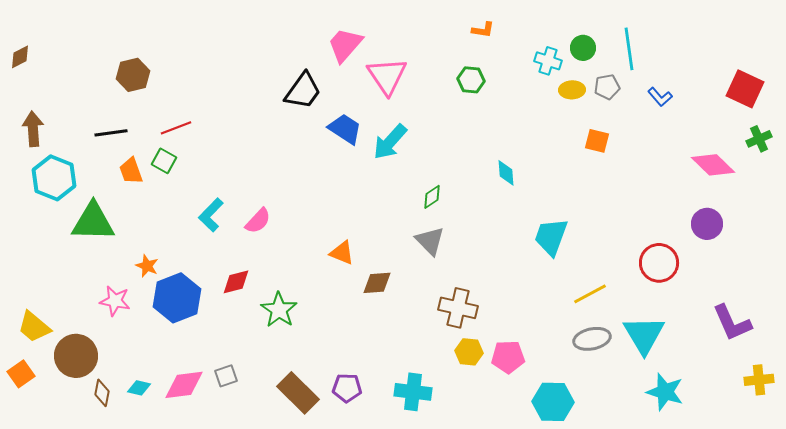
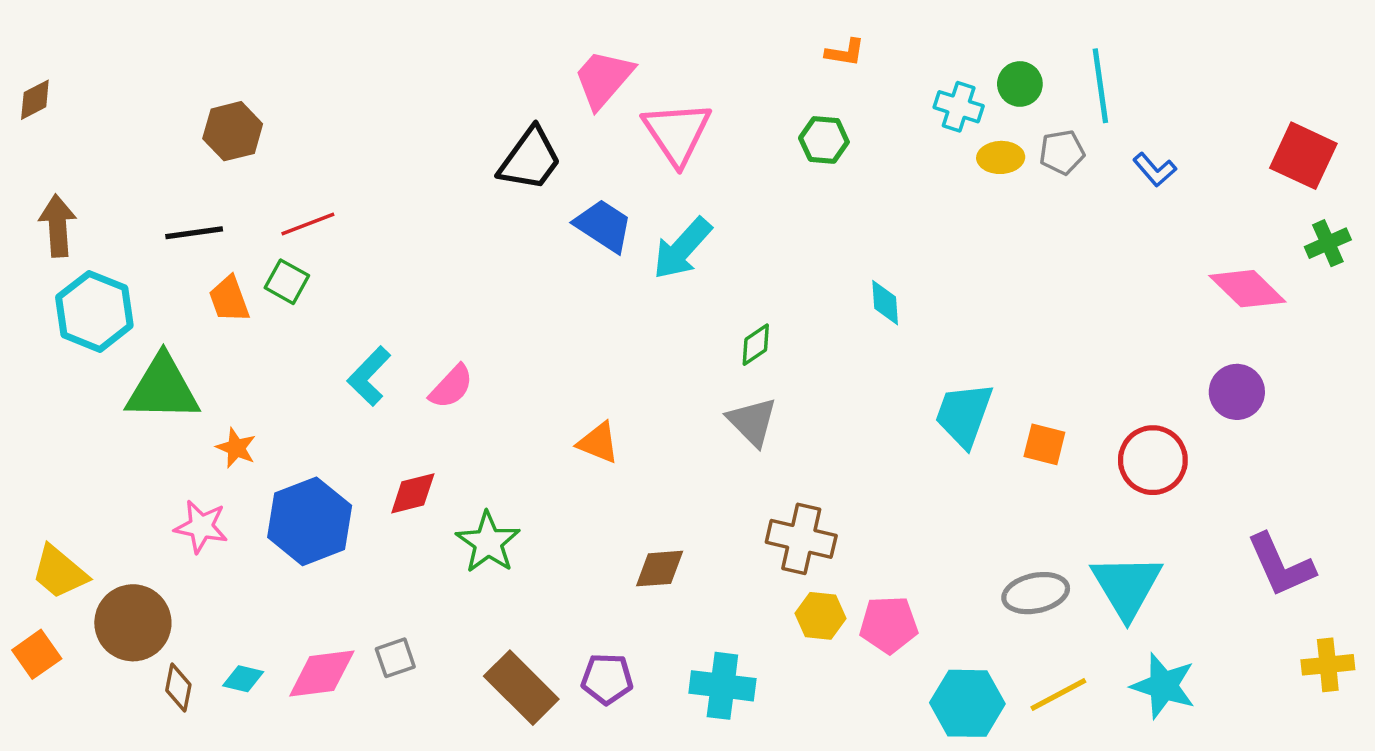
orange square: (597, 141) -> (1044, 444), moved
orange star: (147, 266) -> (236, 448), moved
brown diamond: (377, 283) -> (660, 569), moved
yellow line: (590, 294) -> (1058, 695), moved

